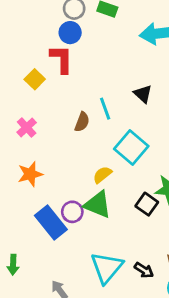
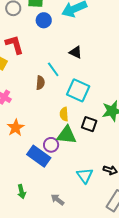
blue circle: (70, 33) -> (44, 20), moved
yellow semicircle: (102, 175) -> (64, 114), turned -40
black square: (147, 204) -> (89, 124), moved
cyan triangle: (107, 268) -> (85, 176), size x0.7

